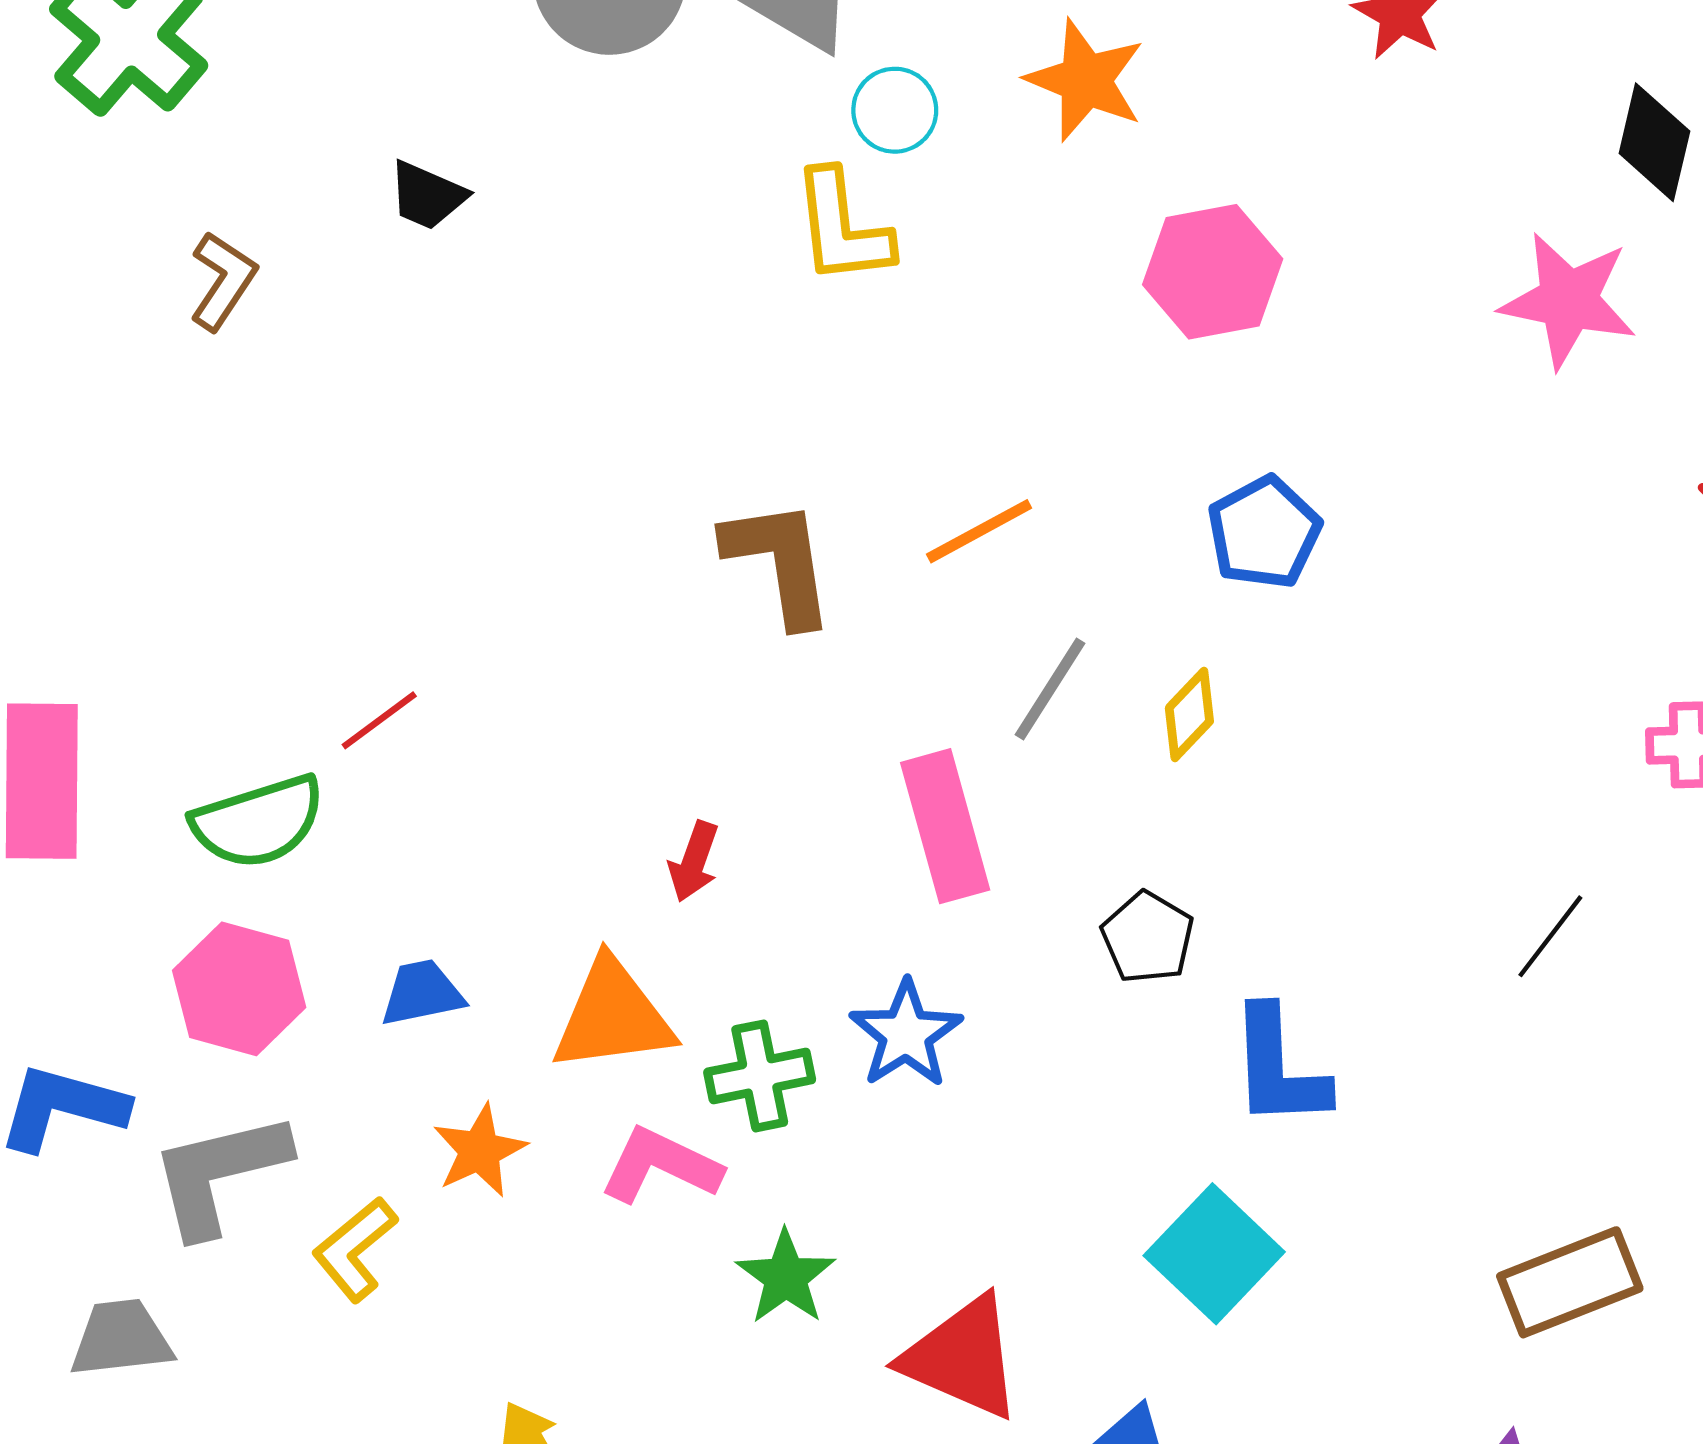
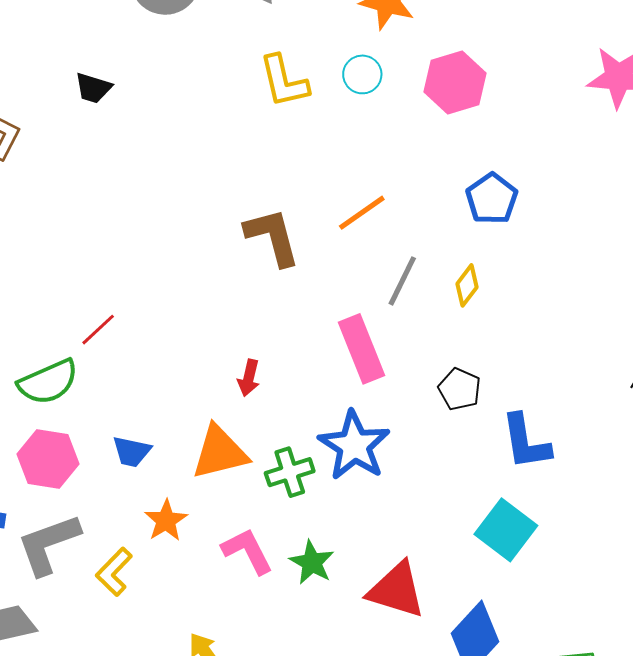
cyan circle: (895, 110) -> (362, 74), moved
blue trapezoid: (422, 993) -> (132, 452), turned -150
blue star: (906, 1034) -> (354, 446), size x1.4
pink L-shape: (661, 1166) -> (247, 551), moved, turned 44

